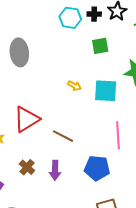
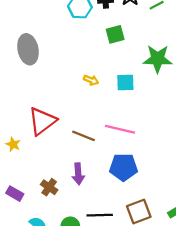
cyan square: (106, 91) -> (125, 83), size x0.7
pink line: (118, 135) -> (120, 129), moved, turned -68
brown cross: (27, 167) -> (49, 187), moved

